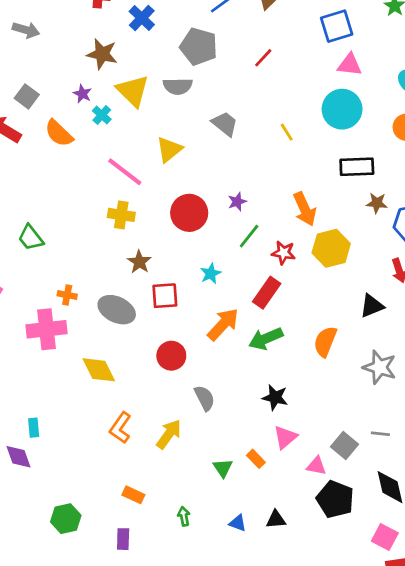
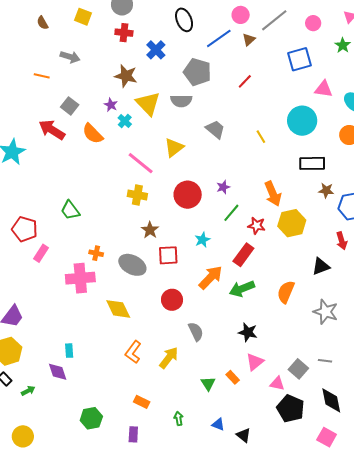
pink triangle: (350, 65) -> (323, 89), moved
black triangle: (276, 519) -> (244, 435), moved, turned 42

